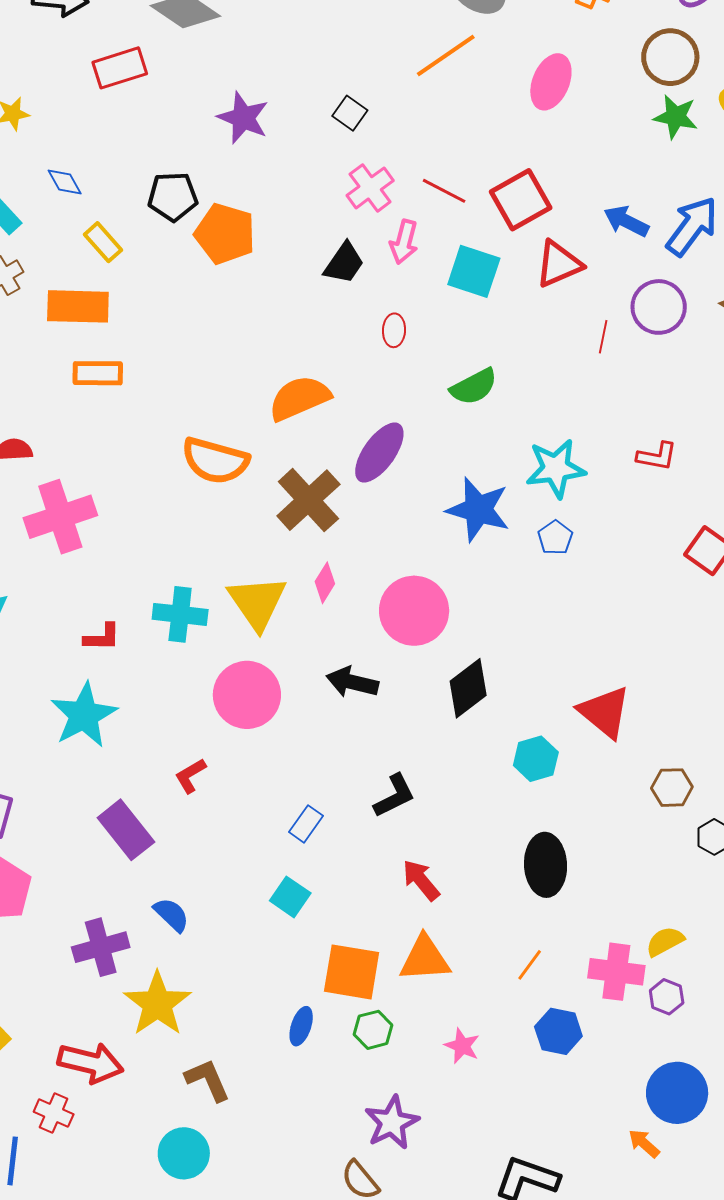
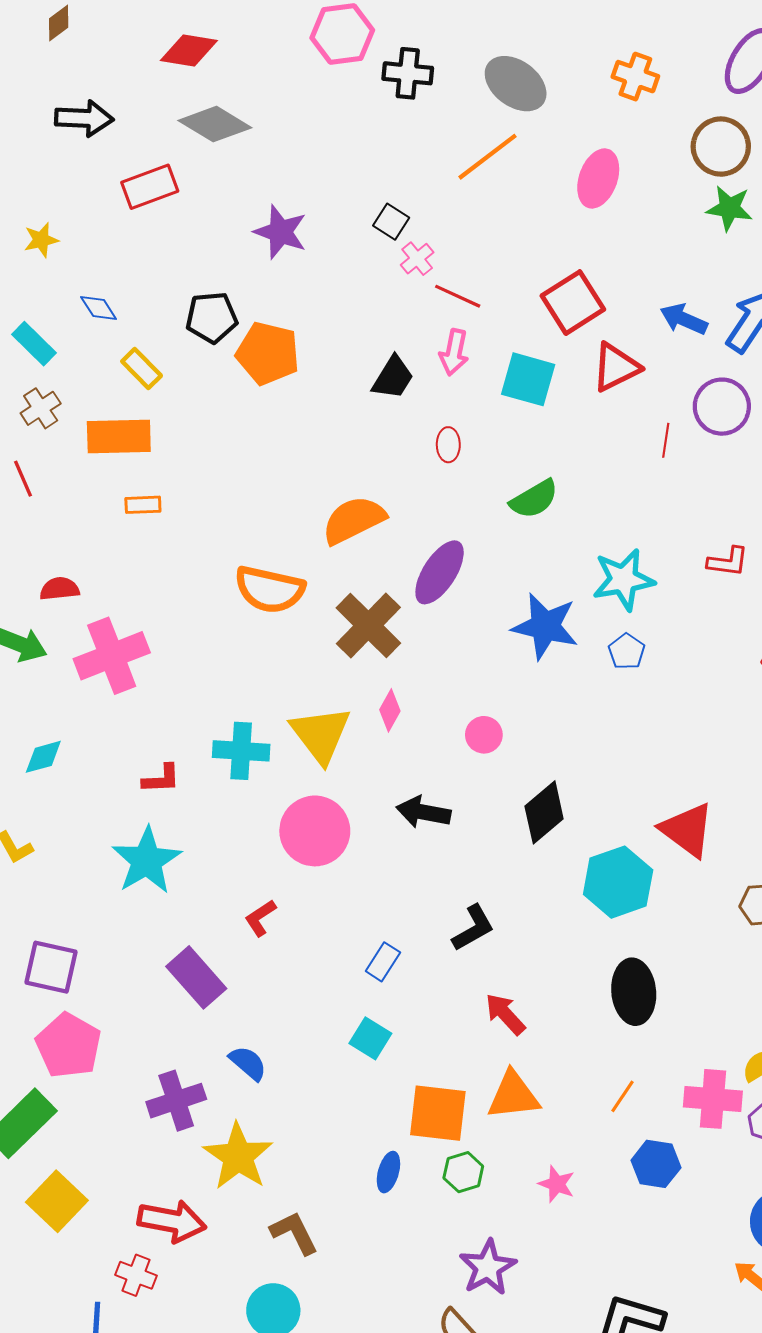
pink cross: (370, 188) -> (417, 259), moved, size x0.7
red line: (444, 191) -> (458, 296), moved
orange rectangle: (98, 373) -> (143, 505), size x0.7
pink circle: (414, 611) -> (484, 735), size x0.5
cyan hexagon: (536, 759) -> (618, 882), size x1.5

